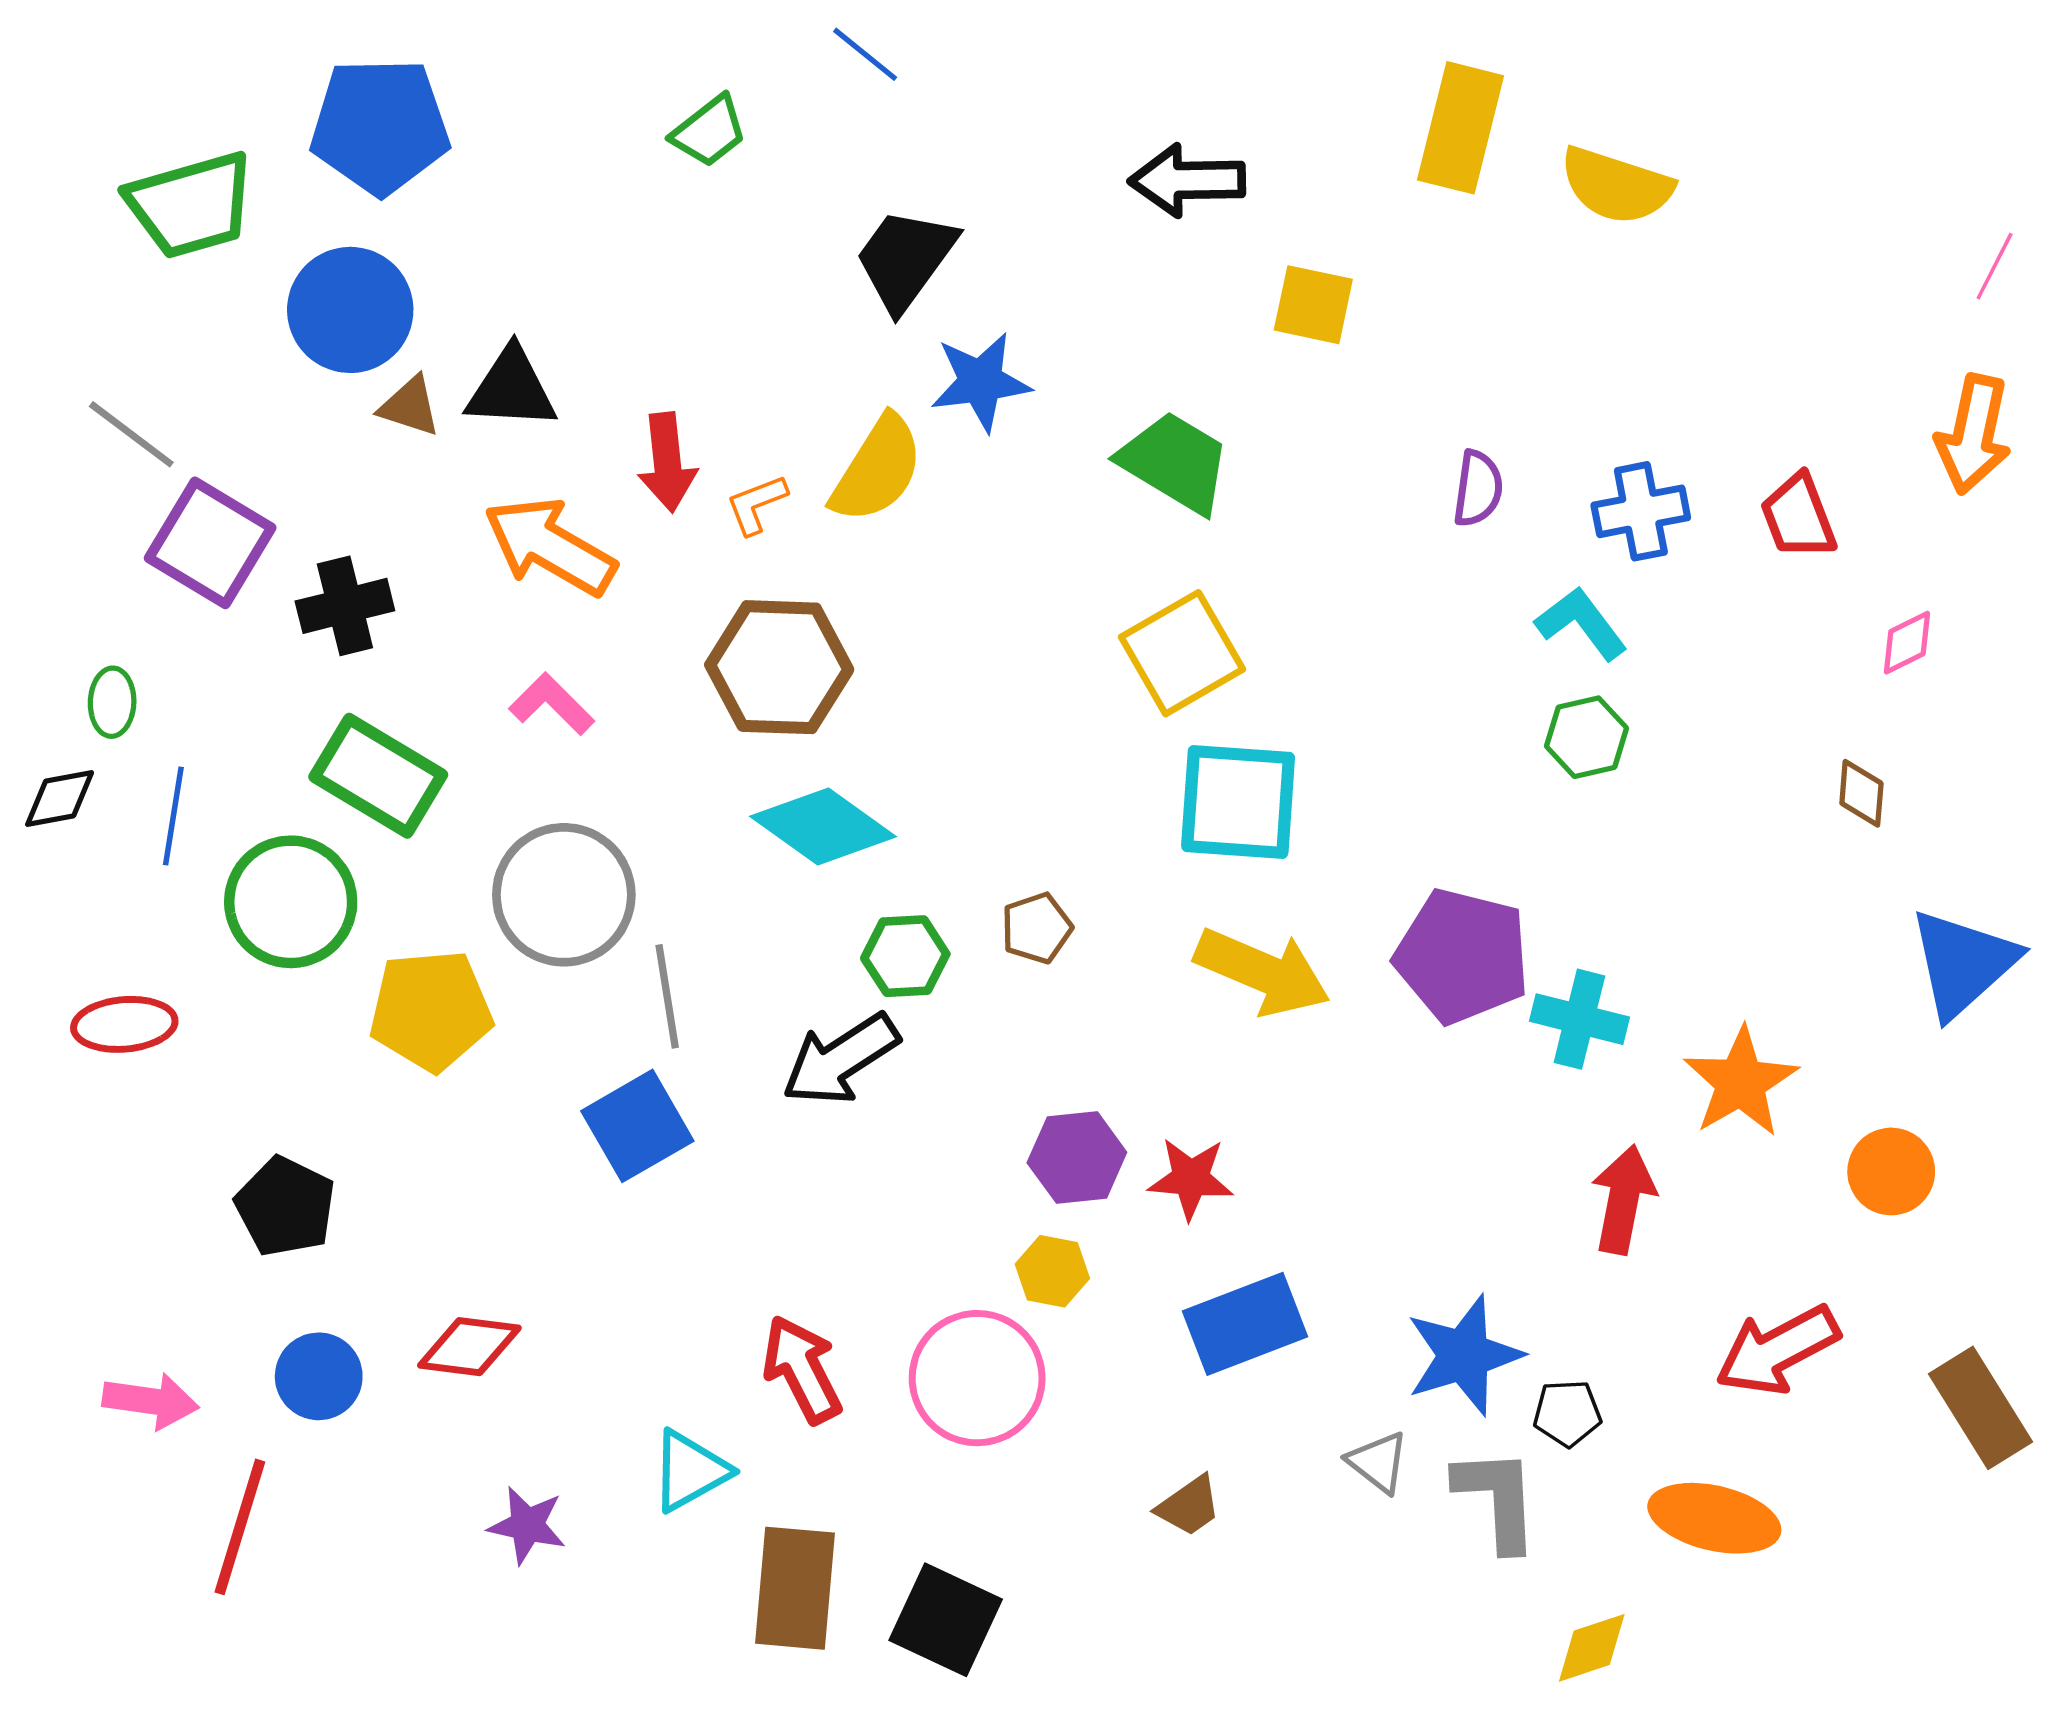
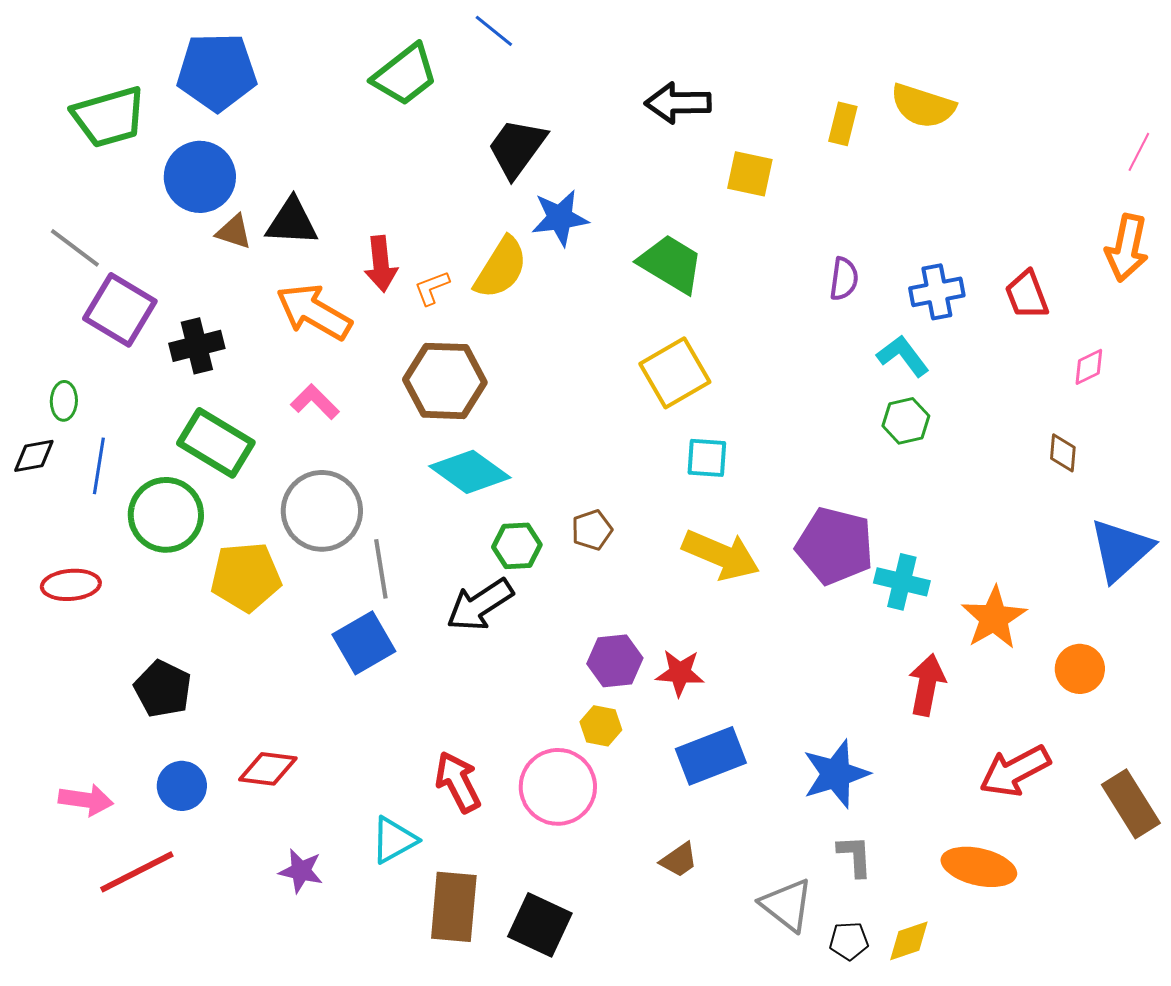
yellow rectangle: (1460, 128) -> (843, 124), moved, size x0.6
green trapezoid: (709, 131) -> (405, 75), size x1.5
cyan square: (1238, 802) -> (707, 458), size x0.6
black pentagon: (1567, 1413) -> (849, 941), moved
gray triangle: (1378, 1462) -> (787, 905), moved, size x1.5
gray L-shape: (1497, 1499) -> (855, 856), size x0.7
red line: (240, 1527) -> (137, 872), turned 46

